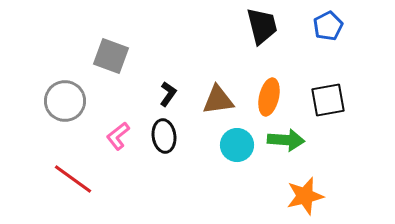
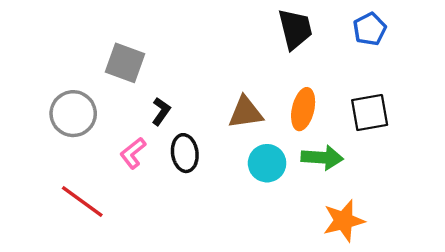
black L-shape: (168, 94) -> (161, 111), moved

